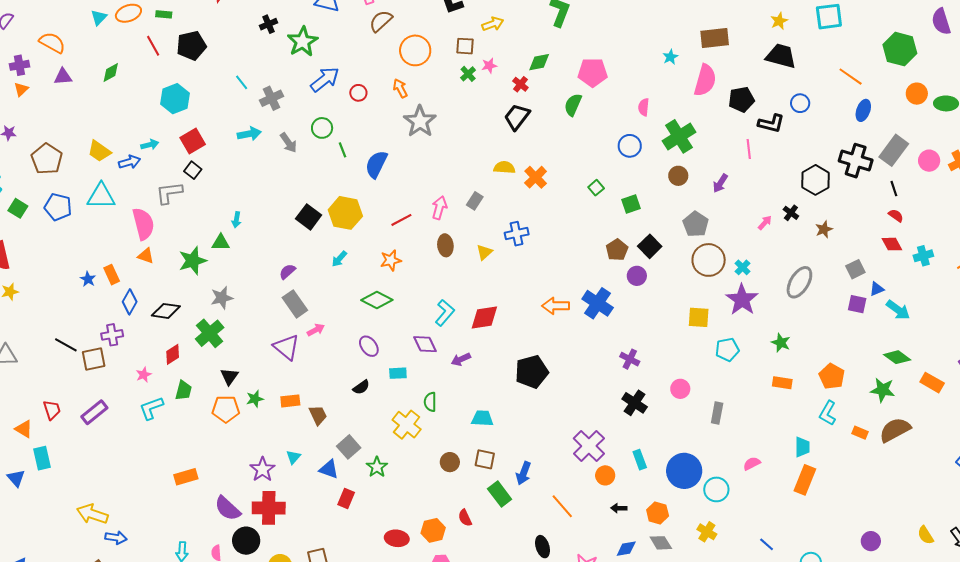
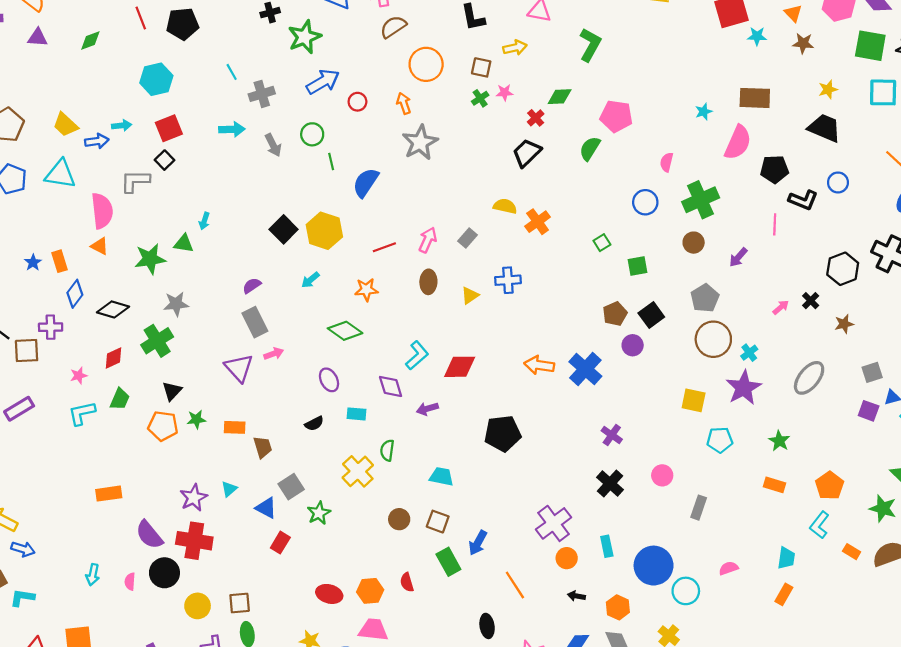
orange rectangle: (805, 480) -> (784, 594), size x0.7

